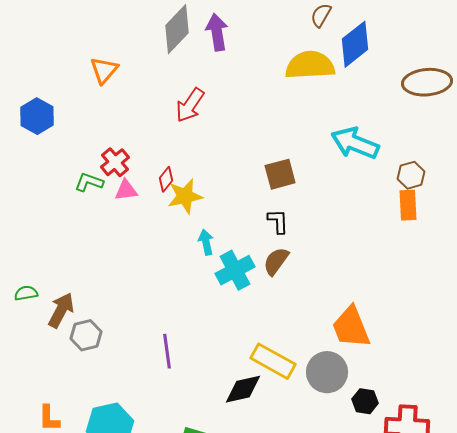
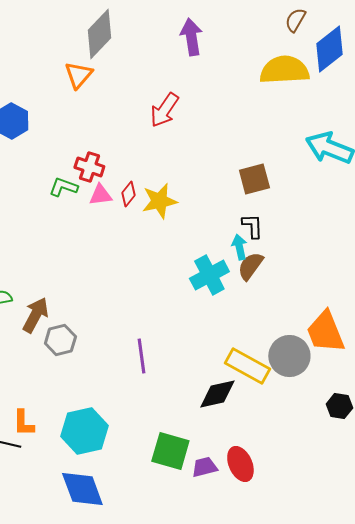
gray diamond: (177, 29) -> (99, 34), moved
red cross: (115, 162) -> (89, 167), turned -32
red diamond: (166, 179) -> (128, 194), moved
cyan arrow: (206, 242) -> (239, 247), moved
gray circle: (327, 372) -> (289, 356), moved

